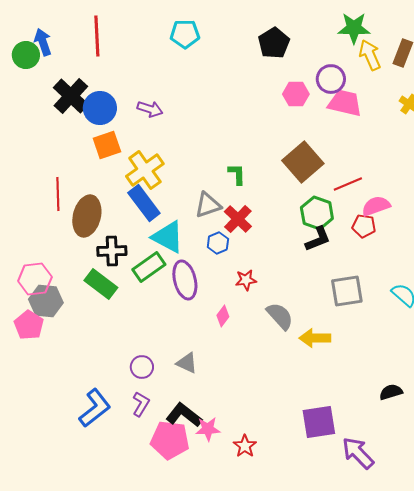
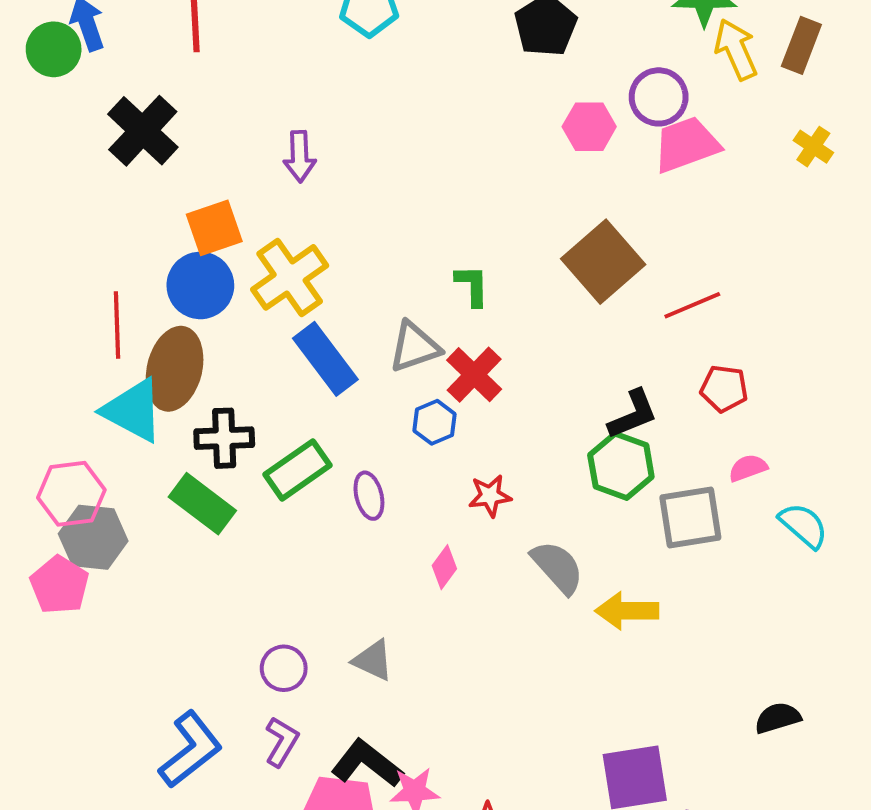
pink trapezoid: (345, 103) -> (686, 145), turned -33
blue circle: (100, 108) -> (200, 285), moved
purple arrow: (150, 109) -> (300, 156), turned 70
blue rectangle: (144, 203) -> (325, 359), moved
pink semicircle: (376, 206) -> (748, 468), moved, size x0.7
green hexagon: (317, 213) -> (621, 466), moved
cyan triangle: (168, 237) -> (133, 410), moved
purple ellipse: (185, 280) -> (369, 496), size x0.6

